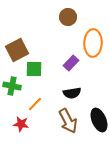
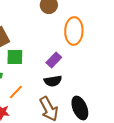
purple rectangle: (71, 63) -> (54, 60), moved

